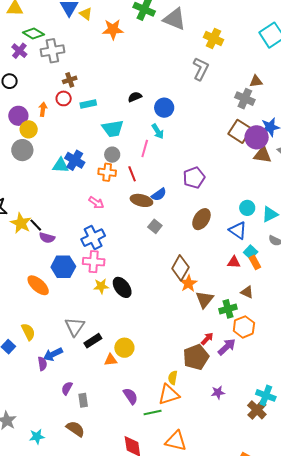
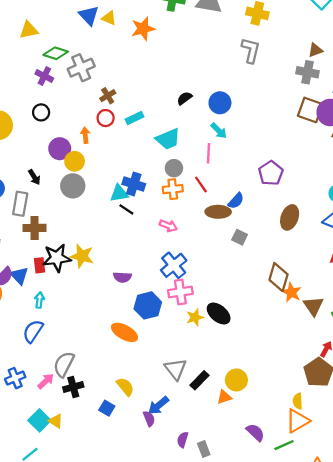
yellow star: (21, 223) -> (82, 256), moved
black line: (36, 225) -> (126, 209), moved

